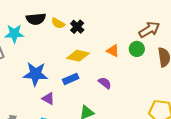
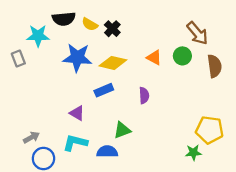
brown arrow: (149, 30) -> (197, 33), turned 80
blue star: (36, 74) -> (77, 58), moved
purple semicircle: (105, 83) -> (144, 95), turned 48

